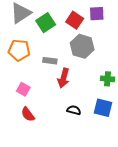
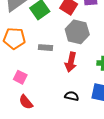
red arrow: (64, 78) -> (71, 62), moved

